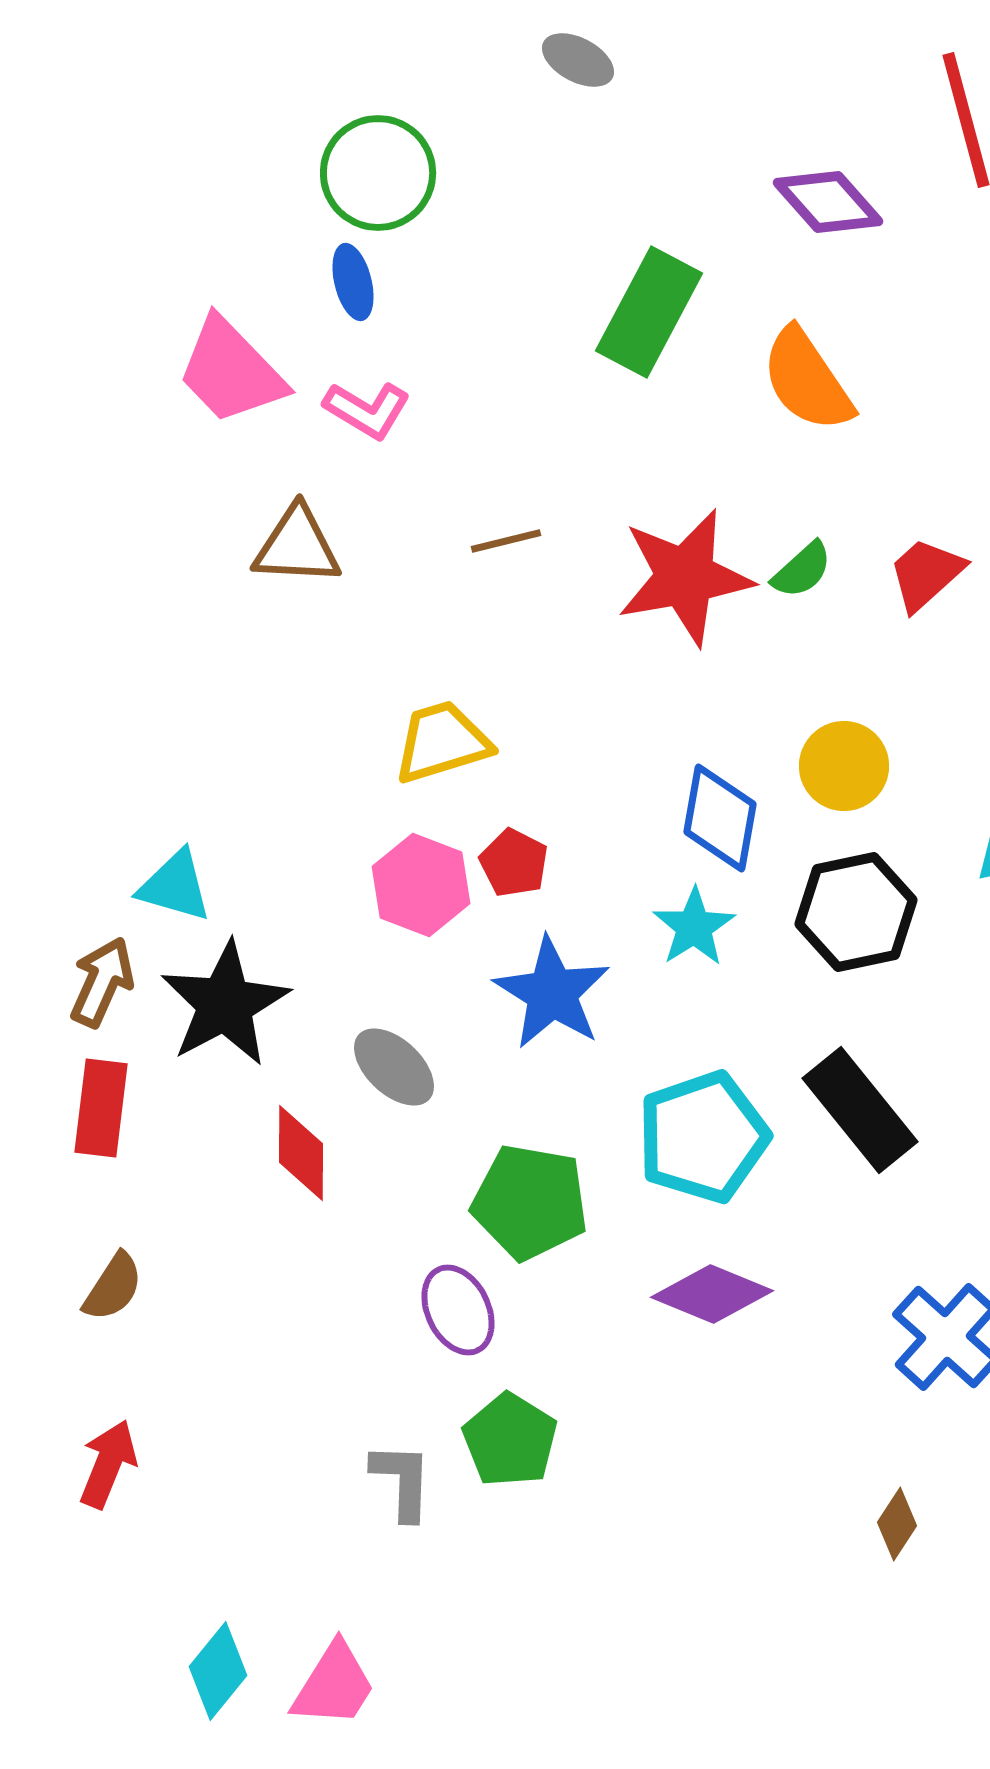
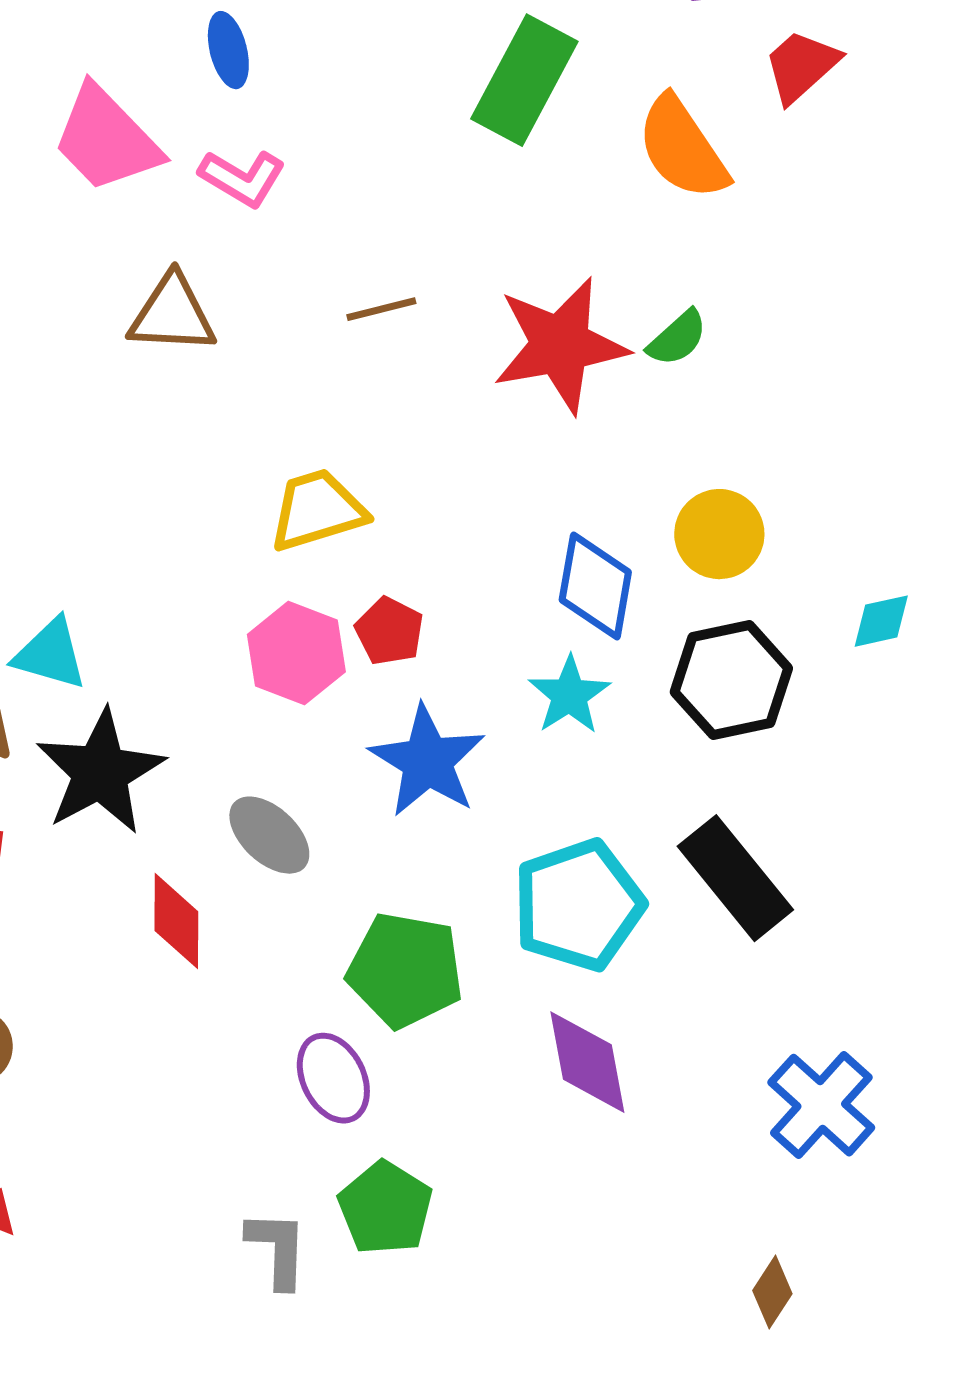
red trapezoid: (926, 574) -> (801, 66), moved
purple diamond: (712, 1294) -> (587, 1062), turned 57

